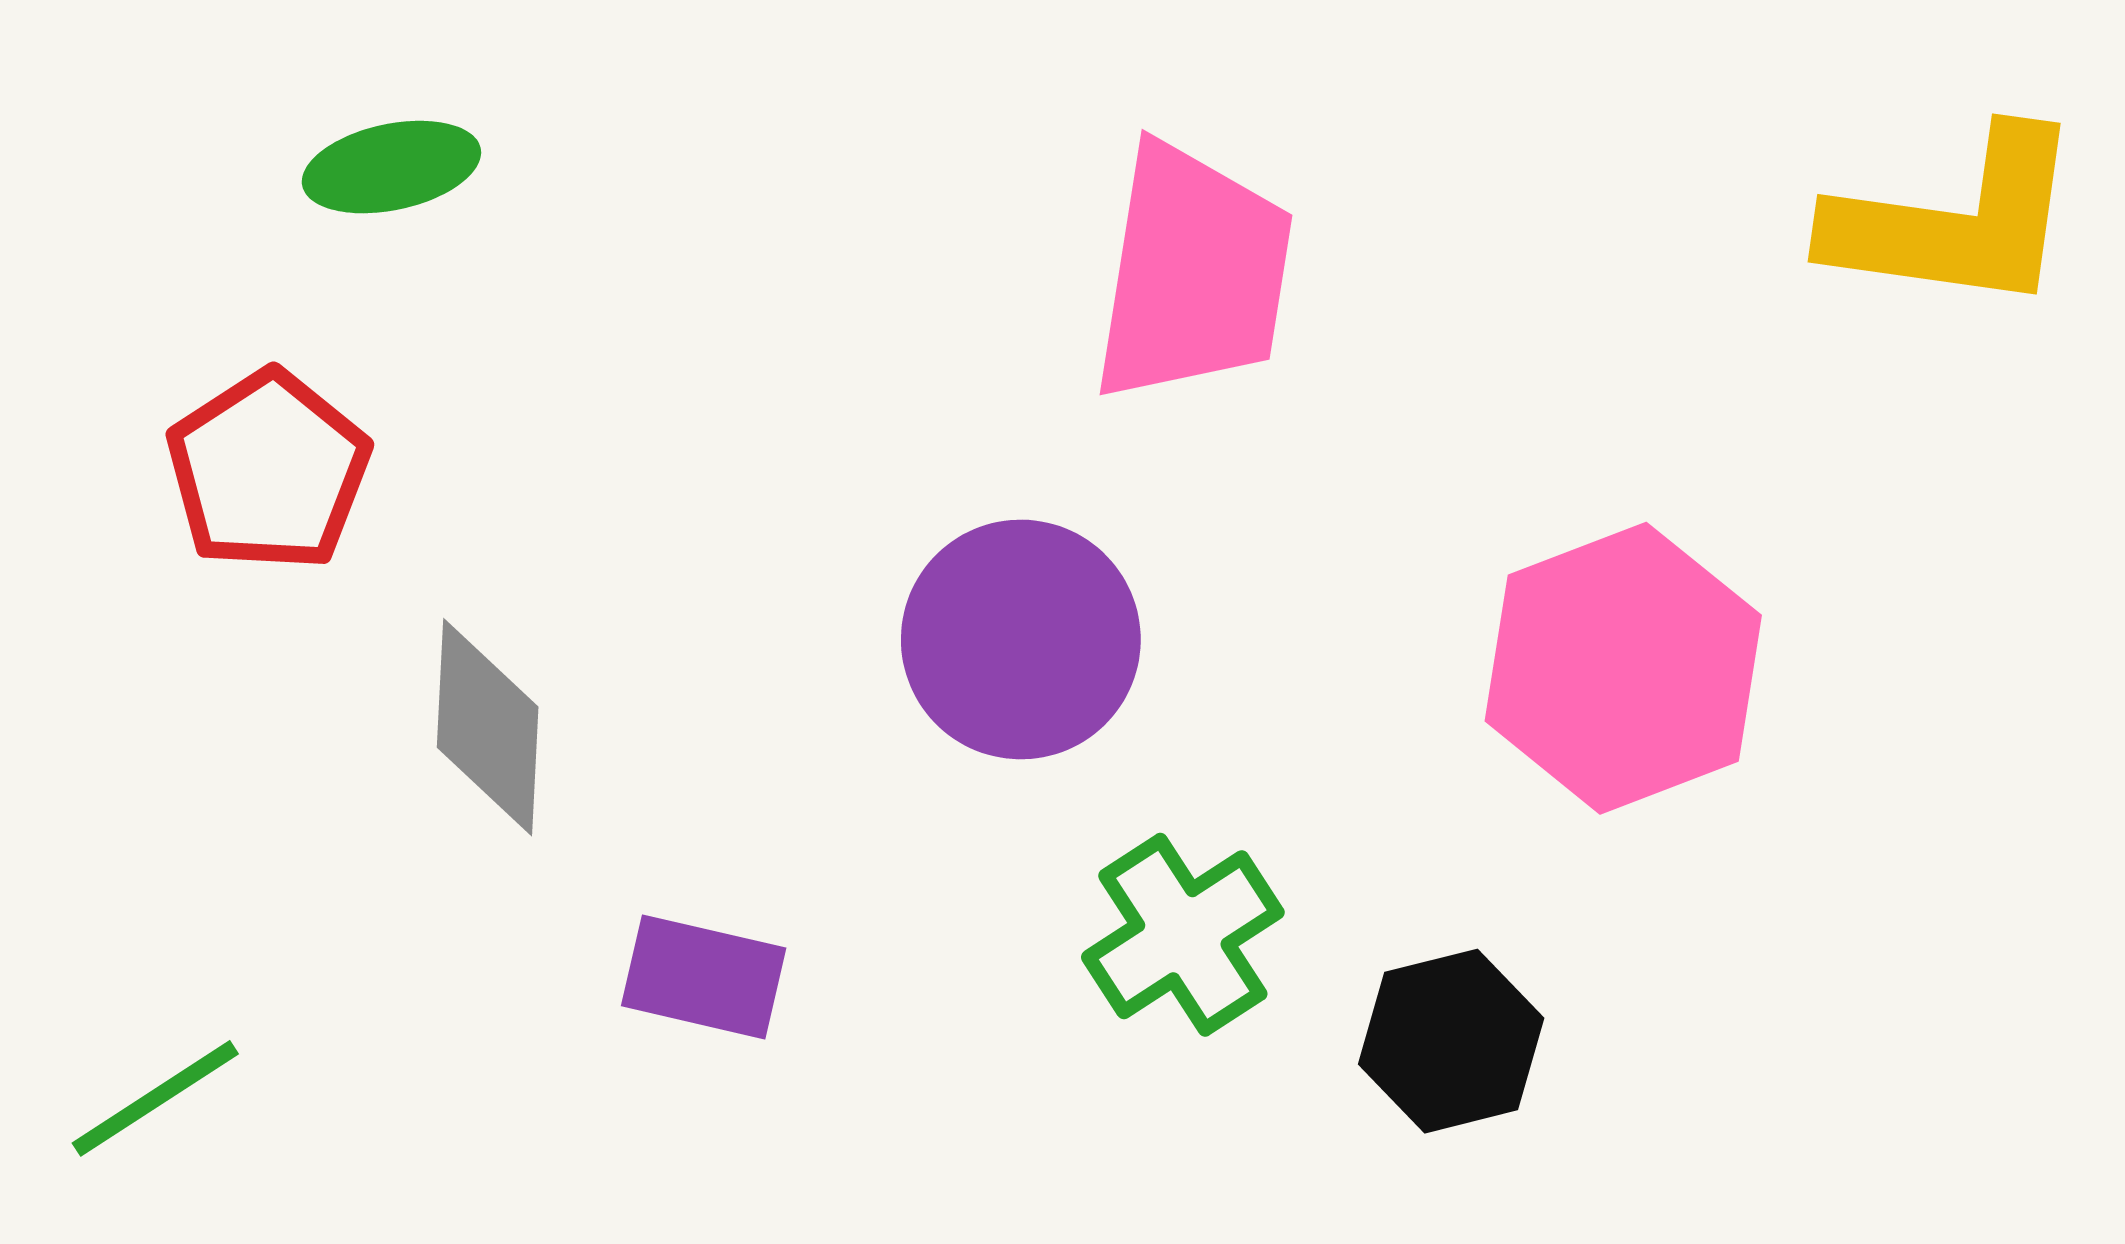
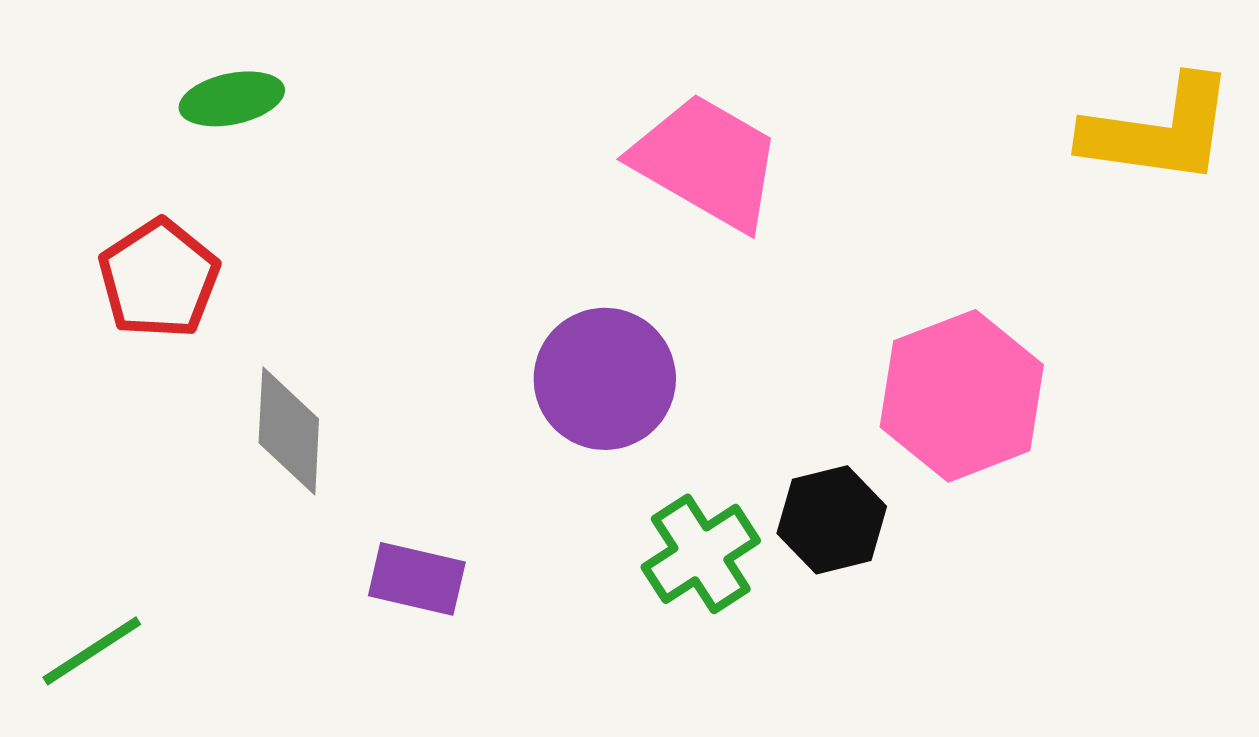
pink trapezoid: (1193, 273) -> (707, 162), turned -69
black hexagon: (1451, 1041) -> (832, 520), moved

